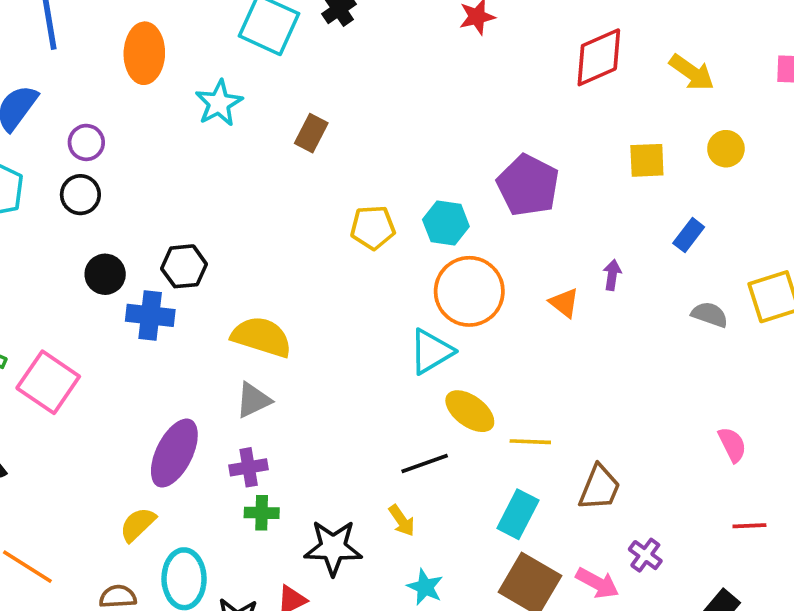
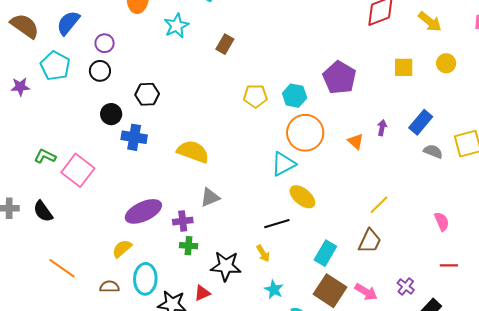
blue rectangle: (689, 235) -> (421, 122), moved, size x1.4
black hexagon: (184, 266) -> (147, 94), moved
gray triangle: (253, 400) -> (210, 197), moved
yellow line: (530, 442) -> (379, 205), moved, turned -50
purple ellipse: (174, 453) -> (143, 211), turned 36
purple cross: (645, 555) -> (406, 287), moved

